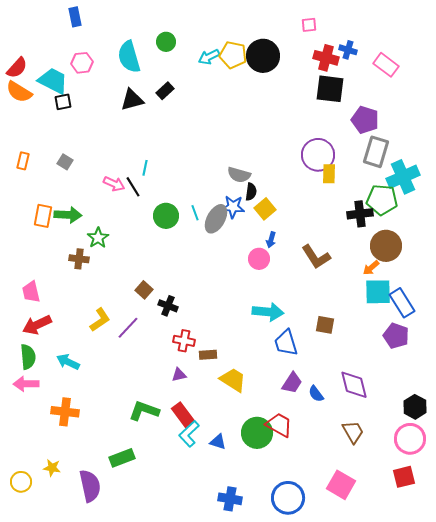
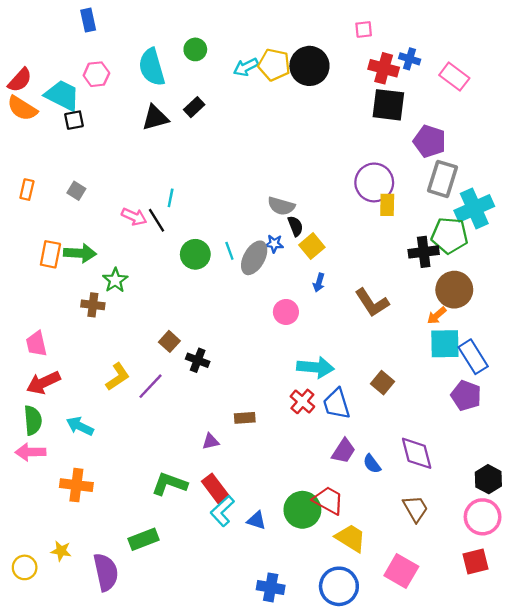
black semicircle: (251, 192) -> (295, 226), turned -30
blue star: (233, 207) -> (274, 244), size x0.7
pink circle: (259, 259) -> (286, 312), moved
brown square: (325, 325) -> (382, 383), turned 30
red cross: (184, 341) -> (302, 401), moved, turned 30
yellow trapezoid: (233, 380) -> (351, 538), moved

